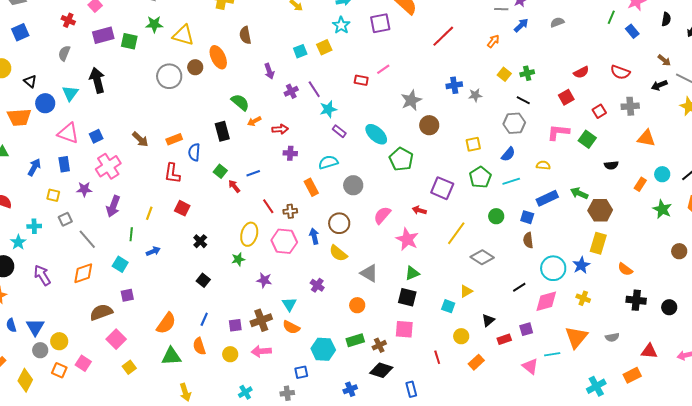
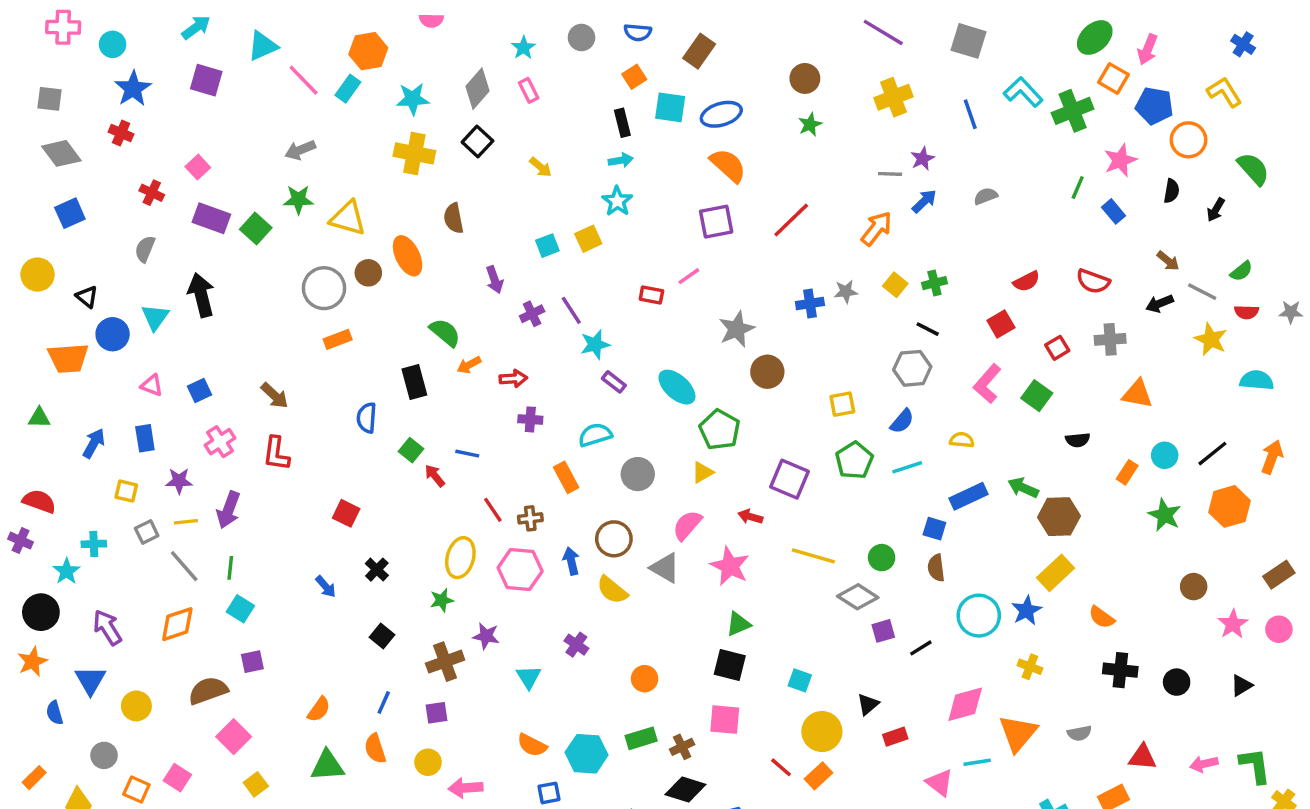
purple square: (380, 23) -> (716, 222), moved
purple rectangle: (103, 35) -> (211, 218), turned 35
green square: (129, 41) -> (256, 228), turned 30
orange arrow: (493, 41) -> (876, 228), size x1.5
gray star: (475, 95) -> (846, 292), moved
pink L-shape: (558, 132) -> (987, 384), turned -55
pink triangle: (68, 133) -> (152, 385), size x0.6
orange rectangle: (174, 139) -> (338, 339), moved
pink cross: (108, 166) -> (220, 442), size x0.7
red L-shape: (172, 173) -> (276, 454), moved
blue line: (253, 173) -> (467, 454), turned 32
yellow line: (149, 213) -> (186, 522), moved, turned 64
green circle: (496, 216) -> (882, 558), moved
yellow line: (456, 233) -> (813, 556), turned 70
green line: (131, 234) -> (230, 568), moved
yellow rectangle: (598, 243) -> (1056, 573), turned 30
blue arrow: (153, 251) -> (326, 587), moved, turned 72
gray triangle: (369, 273) -> (665, 568), moved
yellow triangle: (466, 291) -> (703, 472), moved
pink diamond: (546, 301) -> (965, 704), moved
brown cross: (261, 320) -> (445, 662), moved
orange semicircle: (166, 323) -> (319, 709), size x0.7
blue triangle: (35, 327) -> (90, 680), moved
orange semicircle: (291, 327) -> (532, 745), moved
purple square: (526, 329) -> (883, 631), moved
yellow circle: (461, 336) -> (822, 732), size x1.5
yellow circle: (59, 341) -> (136, 706), moved
pink arrow: (261, 351) -> (466, 788), moved
red line: (437, 357) -> (781, 767), turned -32
orange rectangle: (476, 362) -> (818, 776), moved

